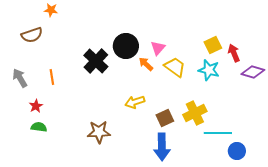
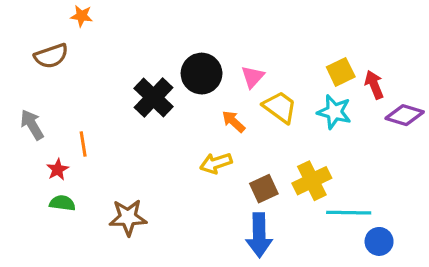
orange arrow: (146, 64) -> (233, 122), moved
orange line: (52, 77) -> (83, 144), moved
brown star: (99, 132) -> (128, 217), moved

